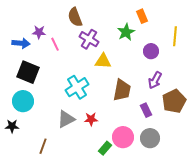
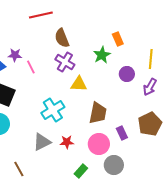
brown semicircle: (75, 17) -> (62, 38), moved
purple arrow: (155, 80) -> (150, 87), moved
pink circle: (123, 137) -> (99, 144), moved
gray circle: (150, 138) -> (114, 165), moved
brown line: (43, 146) -> (19, 169), turned -49

